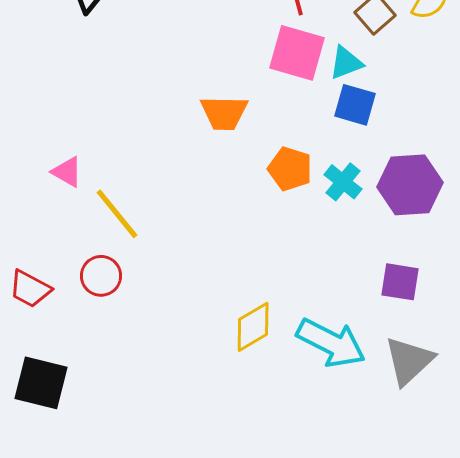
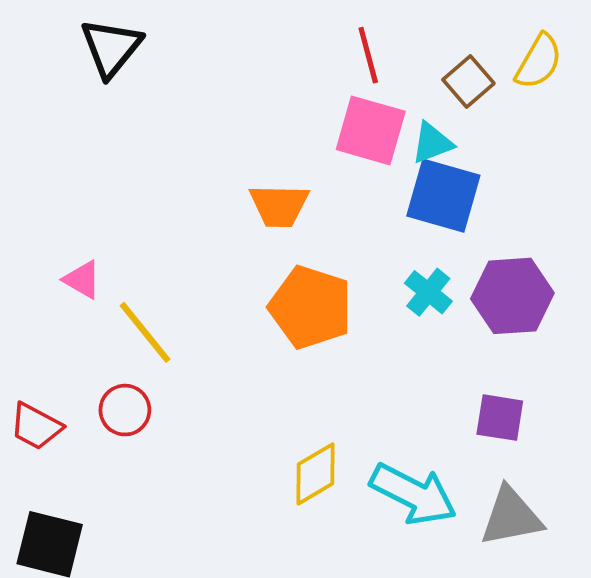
blue square: (355, 105) -> (443, 196), size x1.4
orange pentagon: (290, 169) -> (310, 307), moved, size x1.5
gray triangle: (409, 361) -> (511, 517), turned 32

